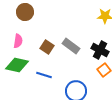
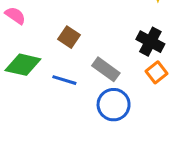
pink semicircle: (18, 41) -> (15, 16), moved, turned -64
gray rectangle: (71, 46) -> (106, 69), moved

